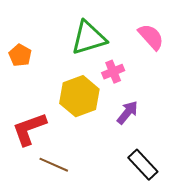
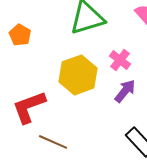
pink cross: (113, 72) -> (120, 60), moved, turned -30

